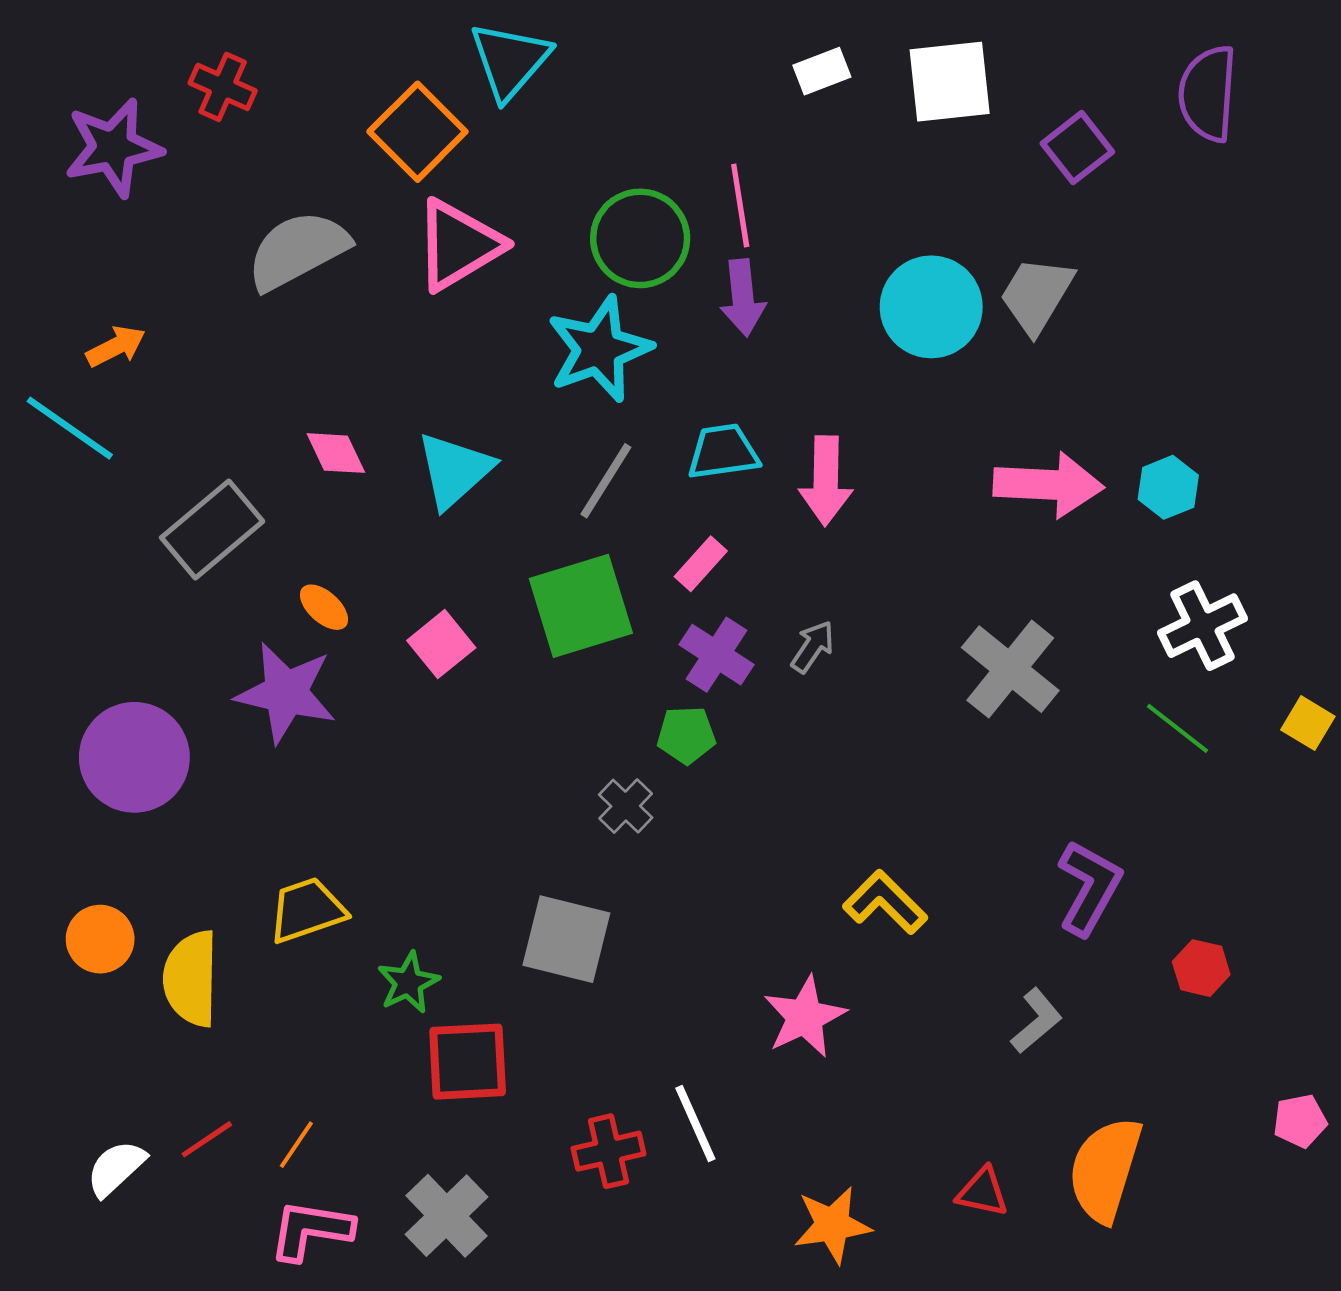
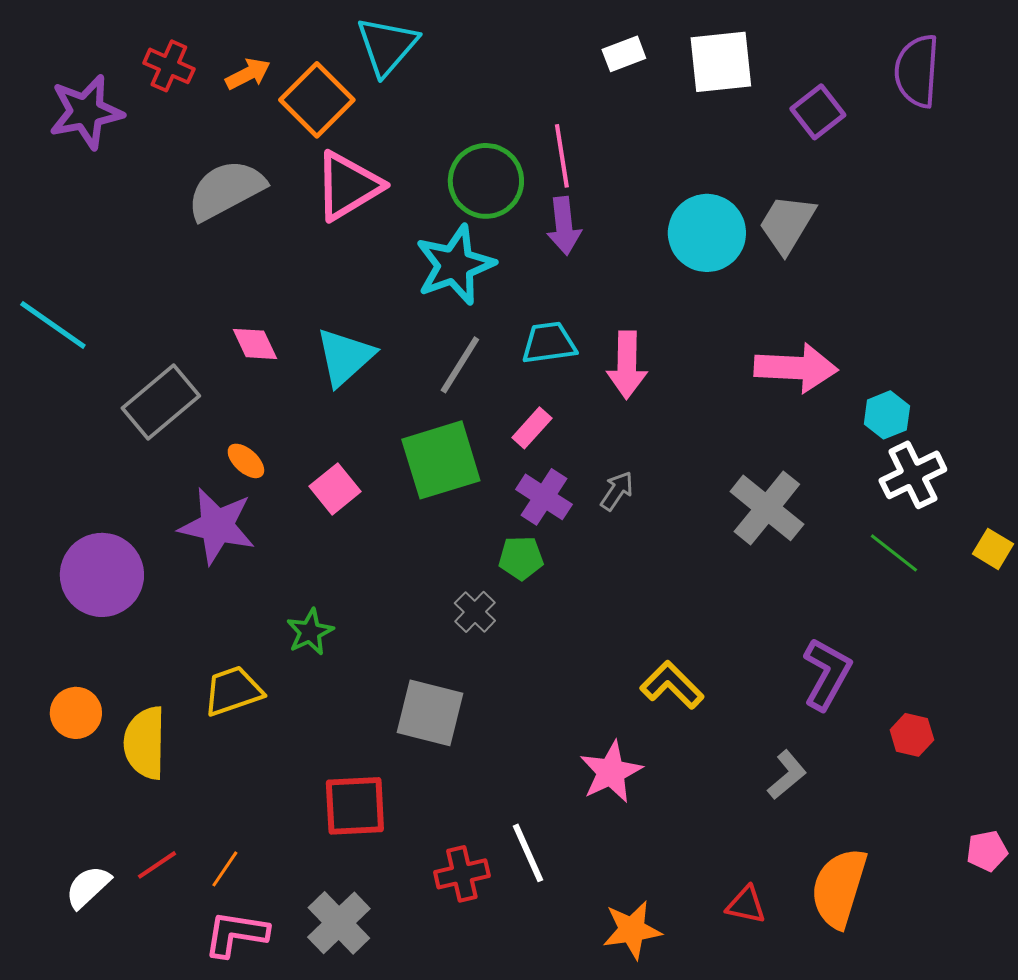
orange arrow: (116, 346) -> (248, 74), moved
cyan hexagon: (1168, 487) -> (887, 415), moved
green star: (408, 983) -> (310, 632), moved

